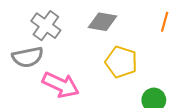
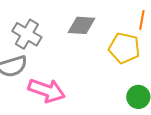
yellow pentagon: (121, 62) -> (124, 48), moved

